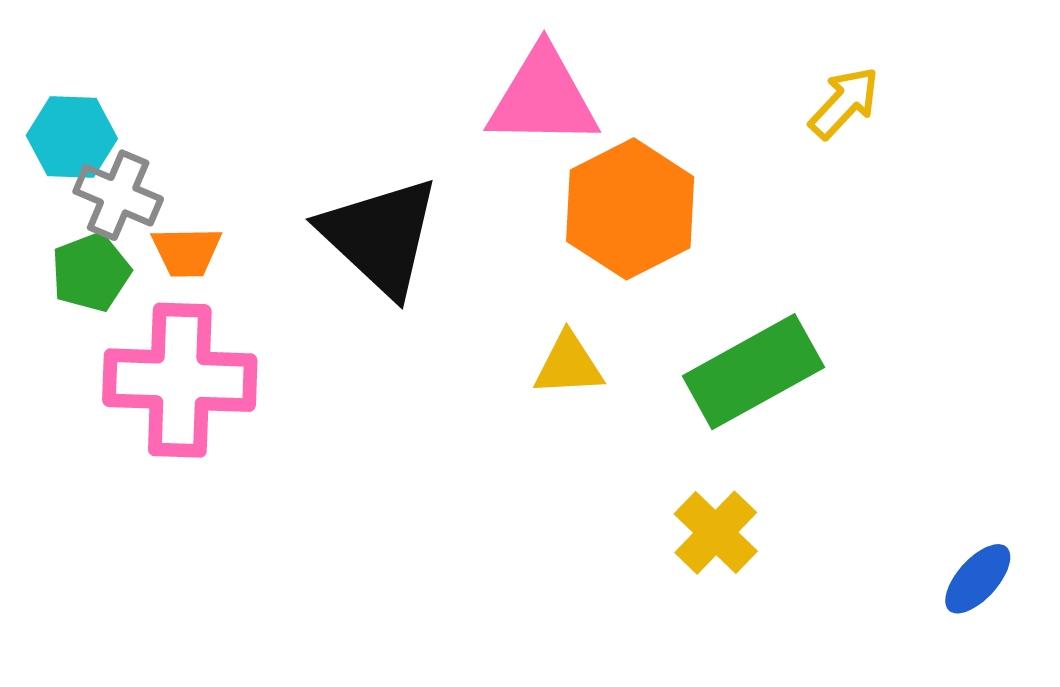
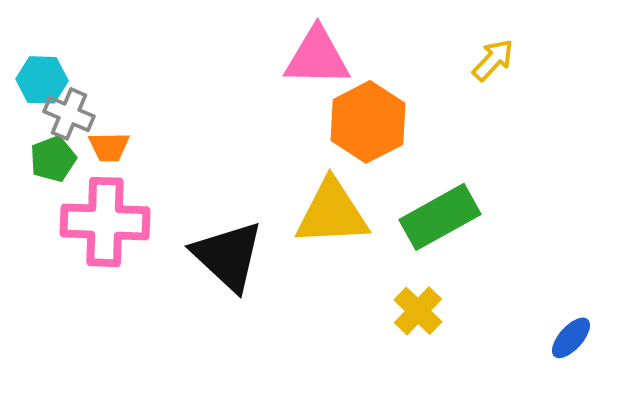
black triangle: (380, 236) -> (228, 256), moved
yellow triangle: (569, 365) -> (332, 213), size x1.8

